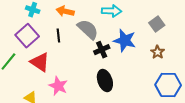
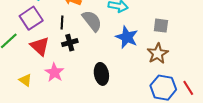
gray square: (157, 24) -> (161, 26), turned 35
black cross: (102, 50) -> (70, 43), moved
brown star: (158, 52) -> (158, 54), size x1.5

